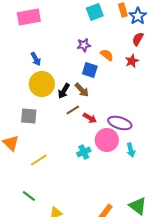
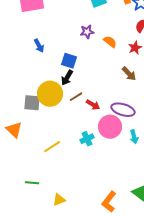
blue square: (90, 70) -> (69, 61), moved
yellow circle: (42, 84) -> (50, 94), moved
brown arrow: (82, 90) -> (129, 74), moved
yellow line: (39, 160) -> (52, 147), moved
green line: (29, 196) -> (32, 183), turned -32

